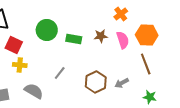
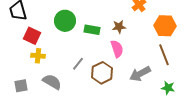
pink semicircle: (123, 40) -> (117, 49), moved
brown hexagon: (96, 82) -> (102, 73), moved
gray arrow: (122, 83) -> (140, 74), size x1.5

